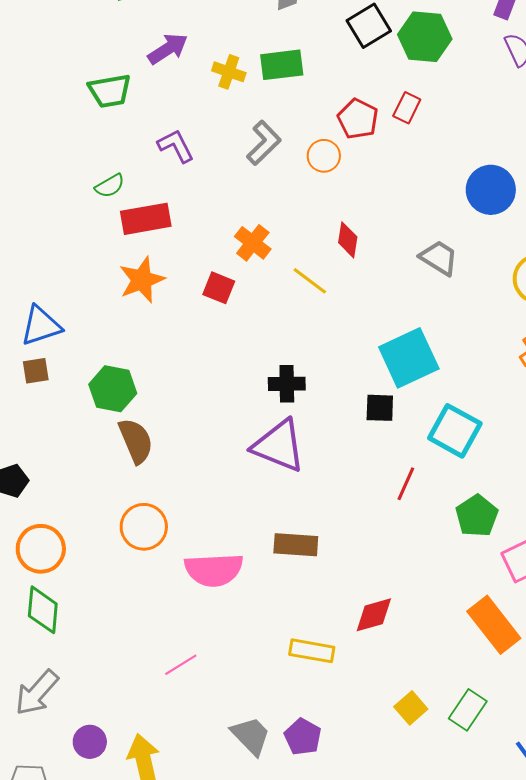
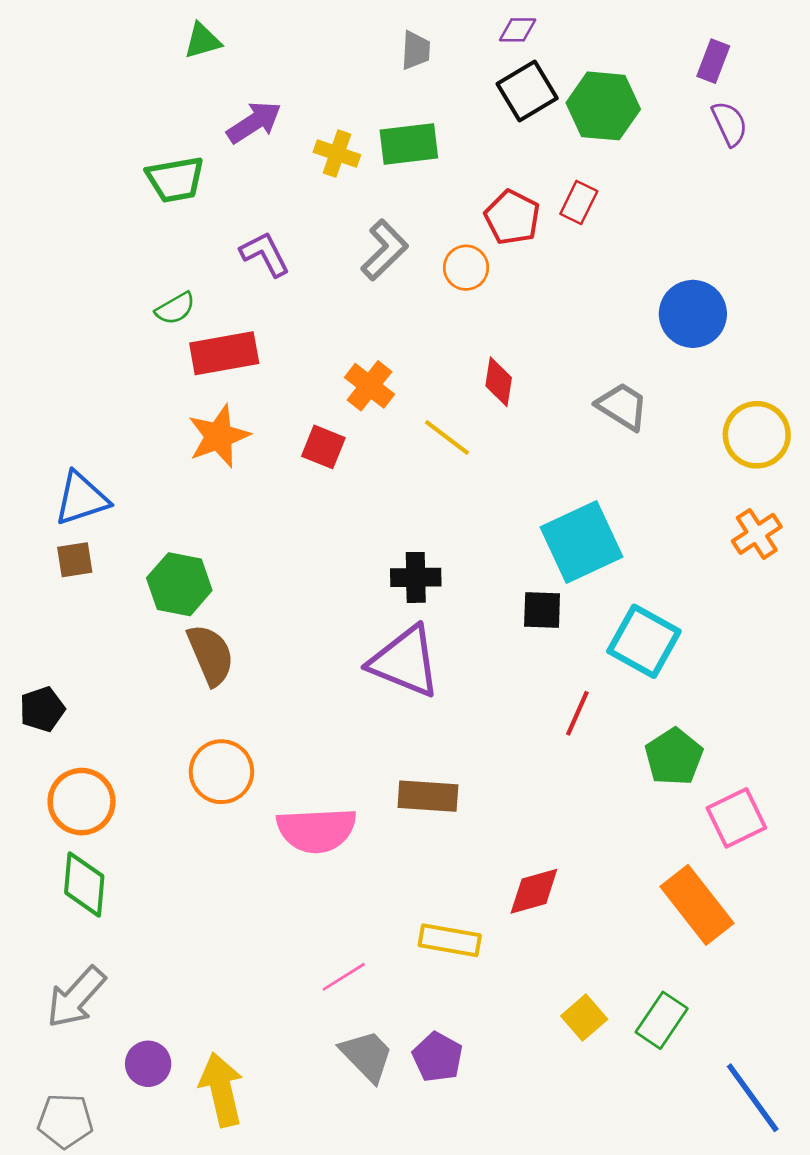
pink line: (181, 665) -> (344, 977), moved

